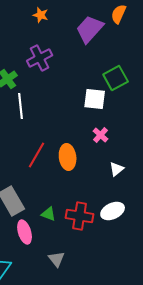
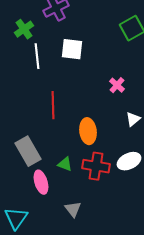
white square: (95, 99) -> (72, 49), moved
red line: (37, 155) -> (53, 105), turned -32
orange ellipse: (68, 157) -> (88, 131), moved

